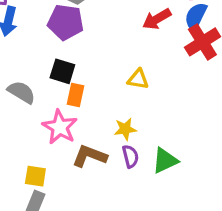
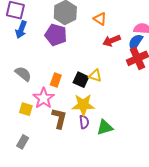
black square: (62, 71) -> (81, 80), moved
yellow star: (125, 129) -> (83, 105), size x1.6
brown L-shape: (90, 156) -> (59, 118), turned 75
yellow square: (35, 176) -> (26, 109), moved

